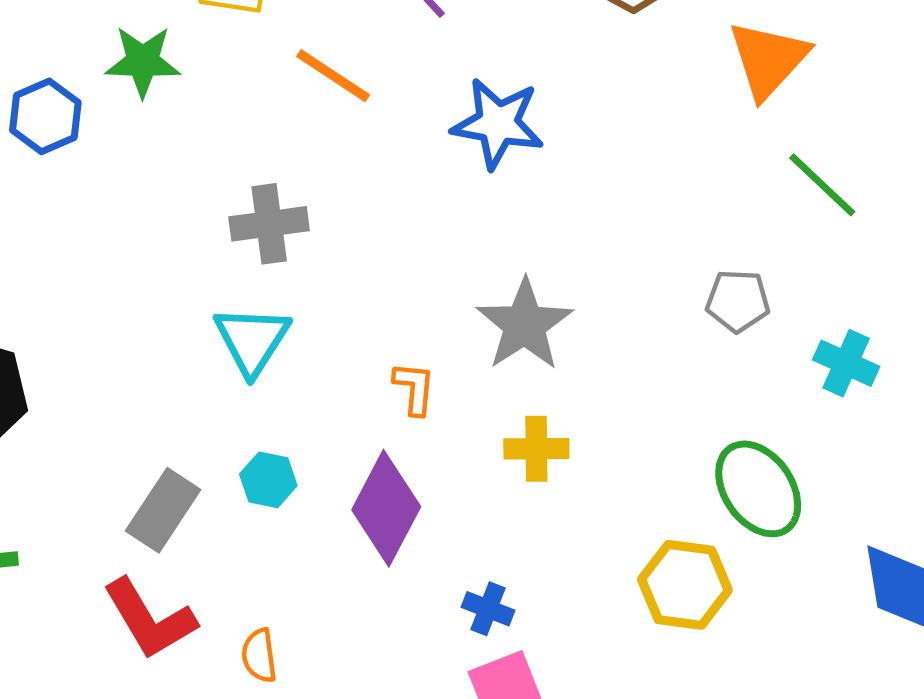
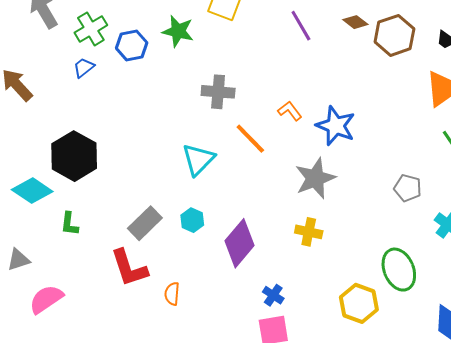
orange line: (333, 76) -> (250, 139), moved
blue star: (498, 123) -> (336, 126), moved
gray cross: (269, 224) -> (218, 92), moved
orange L-shape: (414, 388) -> (290, 111), moved, turned -55

